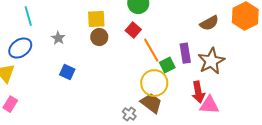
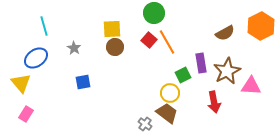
orange line: (151, 50) -> (167, 42), moved
blue square: (67, 72) -> (83, 82), turned -35
yellow circle: (154, 83) -> (170, 93), size x0.7
pink triangle: (209, 105) -> (251, 86), moved

